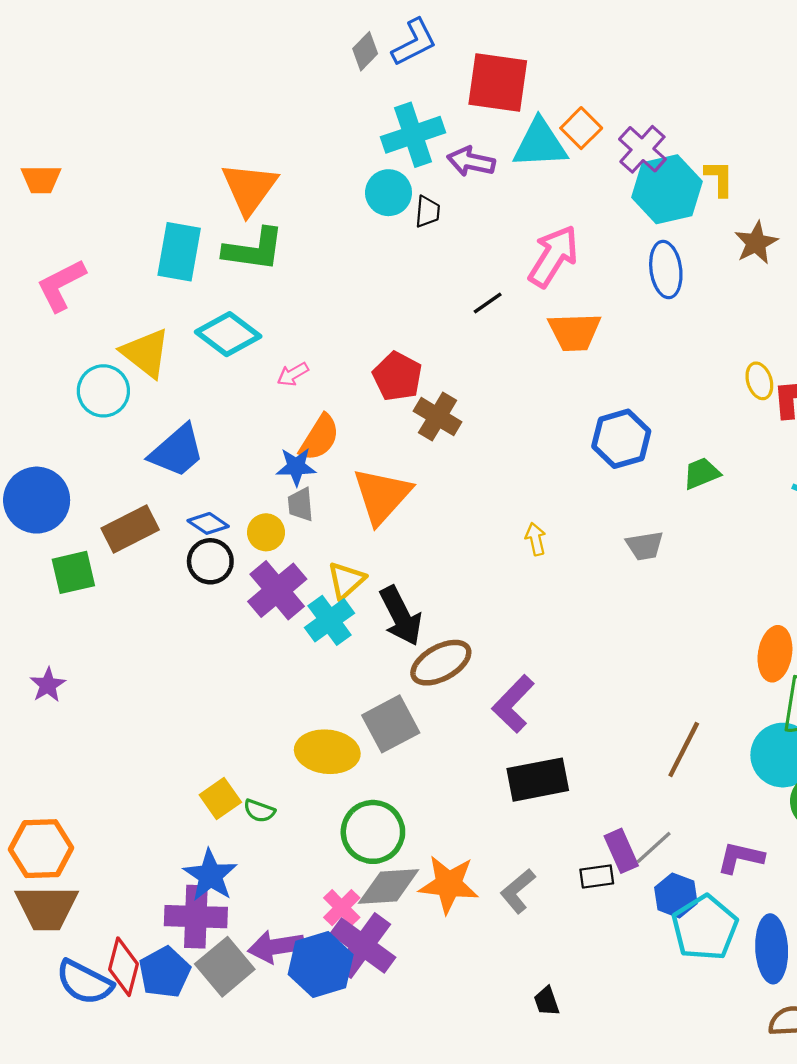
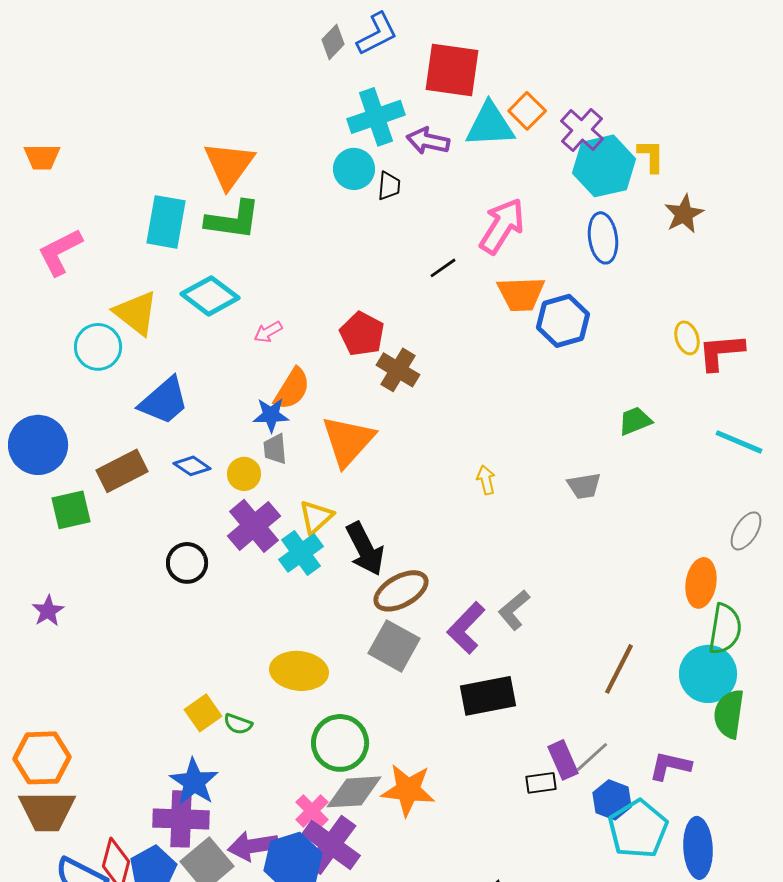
blue hexagon: (621, 439) -> (563, 321), moved
black circle: (210, 561) -> (187, 563), moved
gray square: (391, 724) -> (394, 646), moved, turned -33
gray L-shape: (518, 891) -> (514, 610), moved

